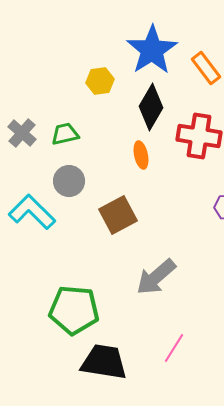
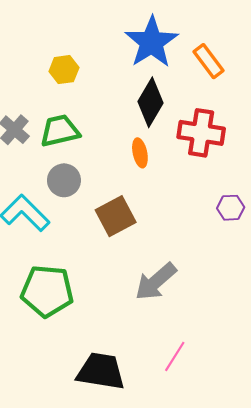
yellow hexagon: (100, 81) -> (64, 70), moved
green trapezoid: (65, 134) -> (60, 131), size x1.4
green pentagon: (74, 310) -> (47, 291), moved

